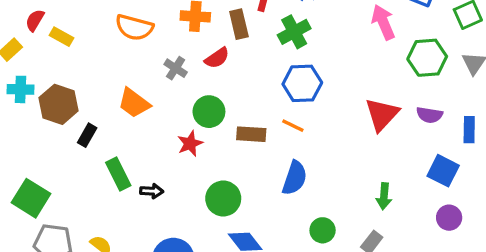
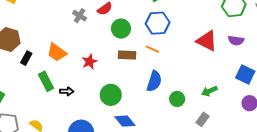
orange trapezoid: (134, 103) -> (57, 52), moved
green circle: (209, 112) -> (121, 29), moved
red triangle: (382, 114) -> (207, 41), turned -45
green arrow: (384, 196) -> (209, 91), turned 63
green circle: (323, 230) -> (177, 99), moved

